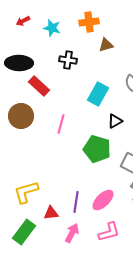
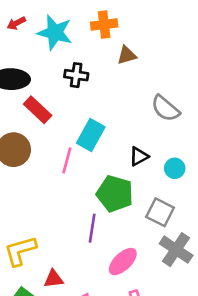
cyan star: (52, 28) -> (55, 33), size x1.5
cyan rectangle: (98, 94) -> (91, 135), moved
purple line: (76, 202) -> (92, 228), moved

